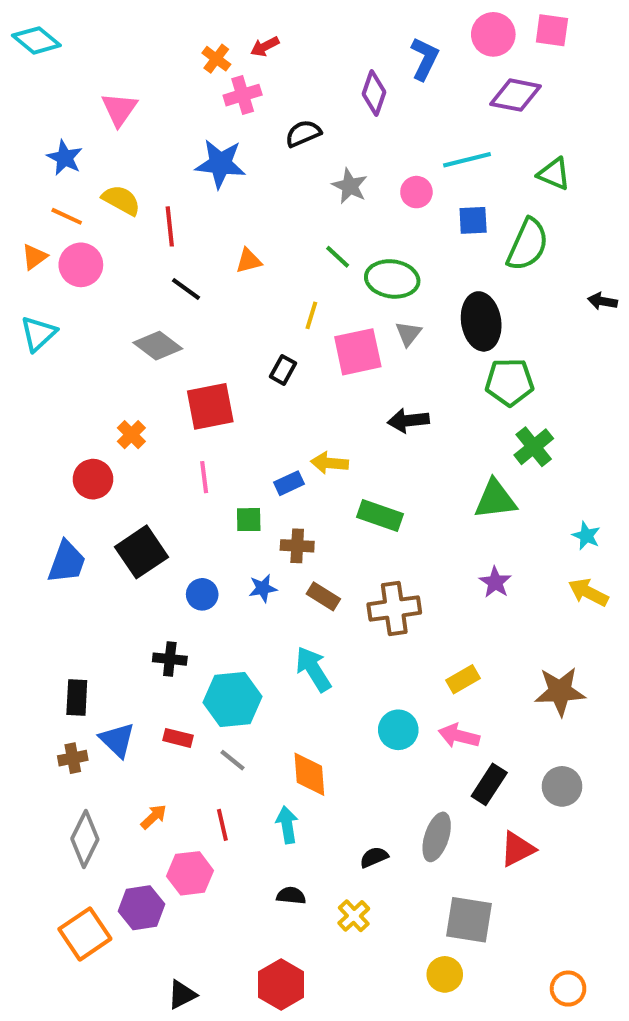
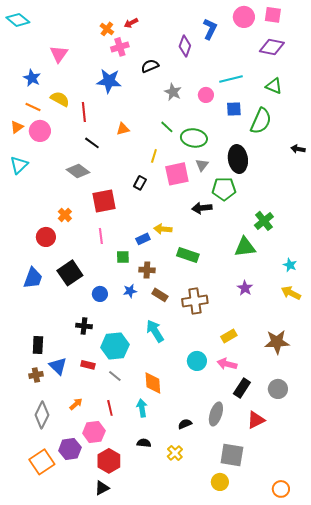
purple diamond: (516, 95) -> (272, 47), moved
green pentagon: (509, 382) -> (224, 189), moved
red hexagon: (281, 985) -> (109, 461), moved
black triangle: (182, 995) -> (102, 488), moved

